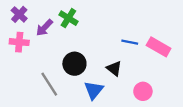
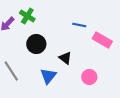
blue line: (130, 42) -> (79, 25), moved
black circle: (74, 64) -> (36, 44), moved

